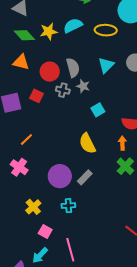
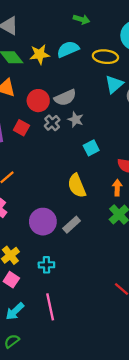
cyan triangle: (106, 65) -> (114, 84), moved
gray semicircle: (73, 68) -> (65, 98), turned 78
gray cross: (63, 90) -> (52, 123), turned 32
cyan cross: (68, 206) -> (46, 265), moved
pink square: (45, 231) -> (11, 280), moved

